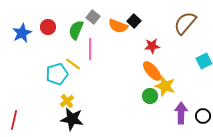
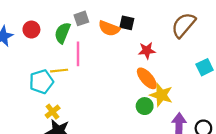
gray square: (93, 17) -> (81, 18), turned 32
black square: (134, 21) -> (127, 23), turned -32
yellow line: (73, 64) -> (59, 71), turned -42

